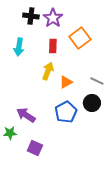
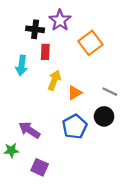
black cross: (31, 16) -> (35, 29), moved
red rectangle: (53, 46) -> (45, 52), moved
cyan arrow: (19, 47) -> (21, 66), moved

